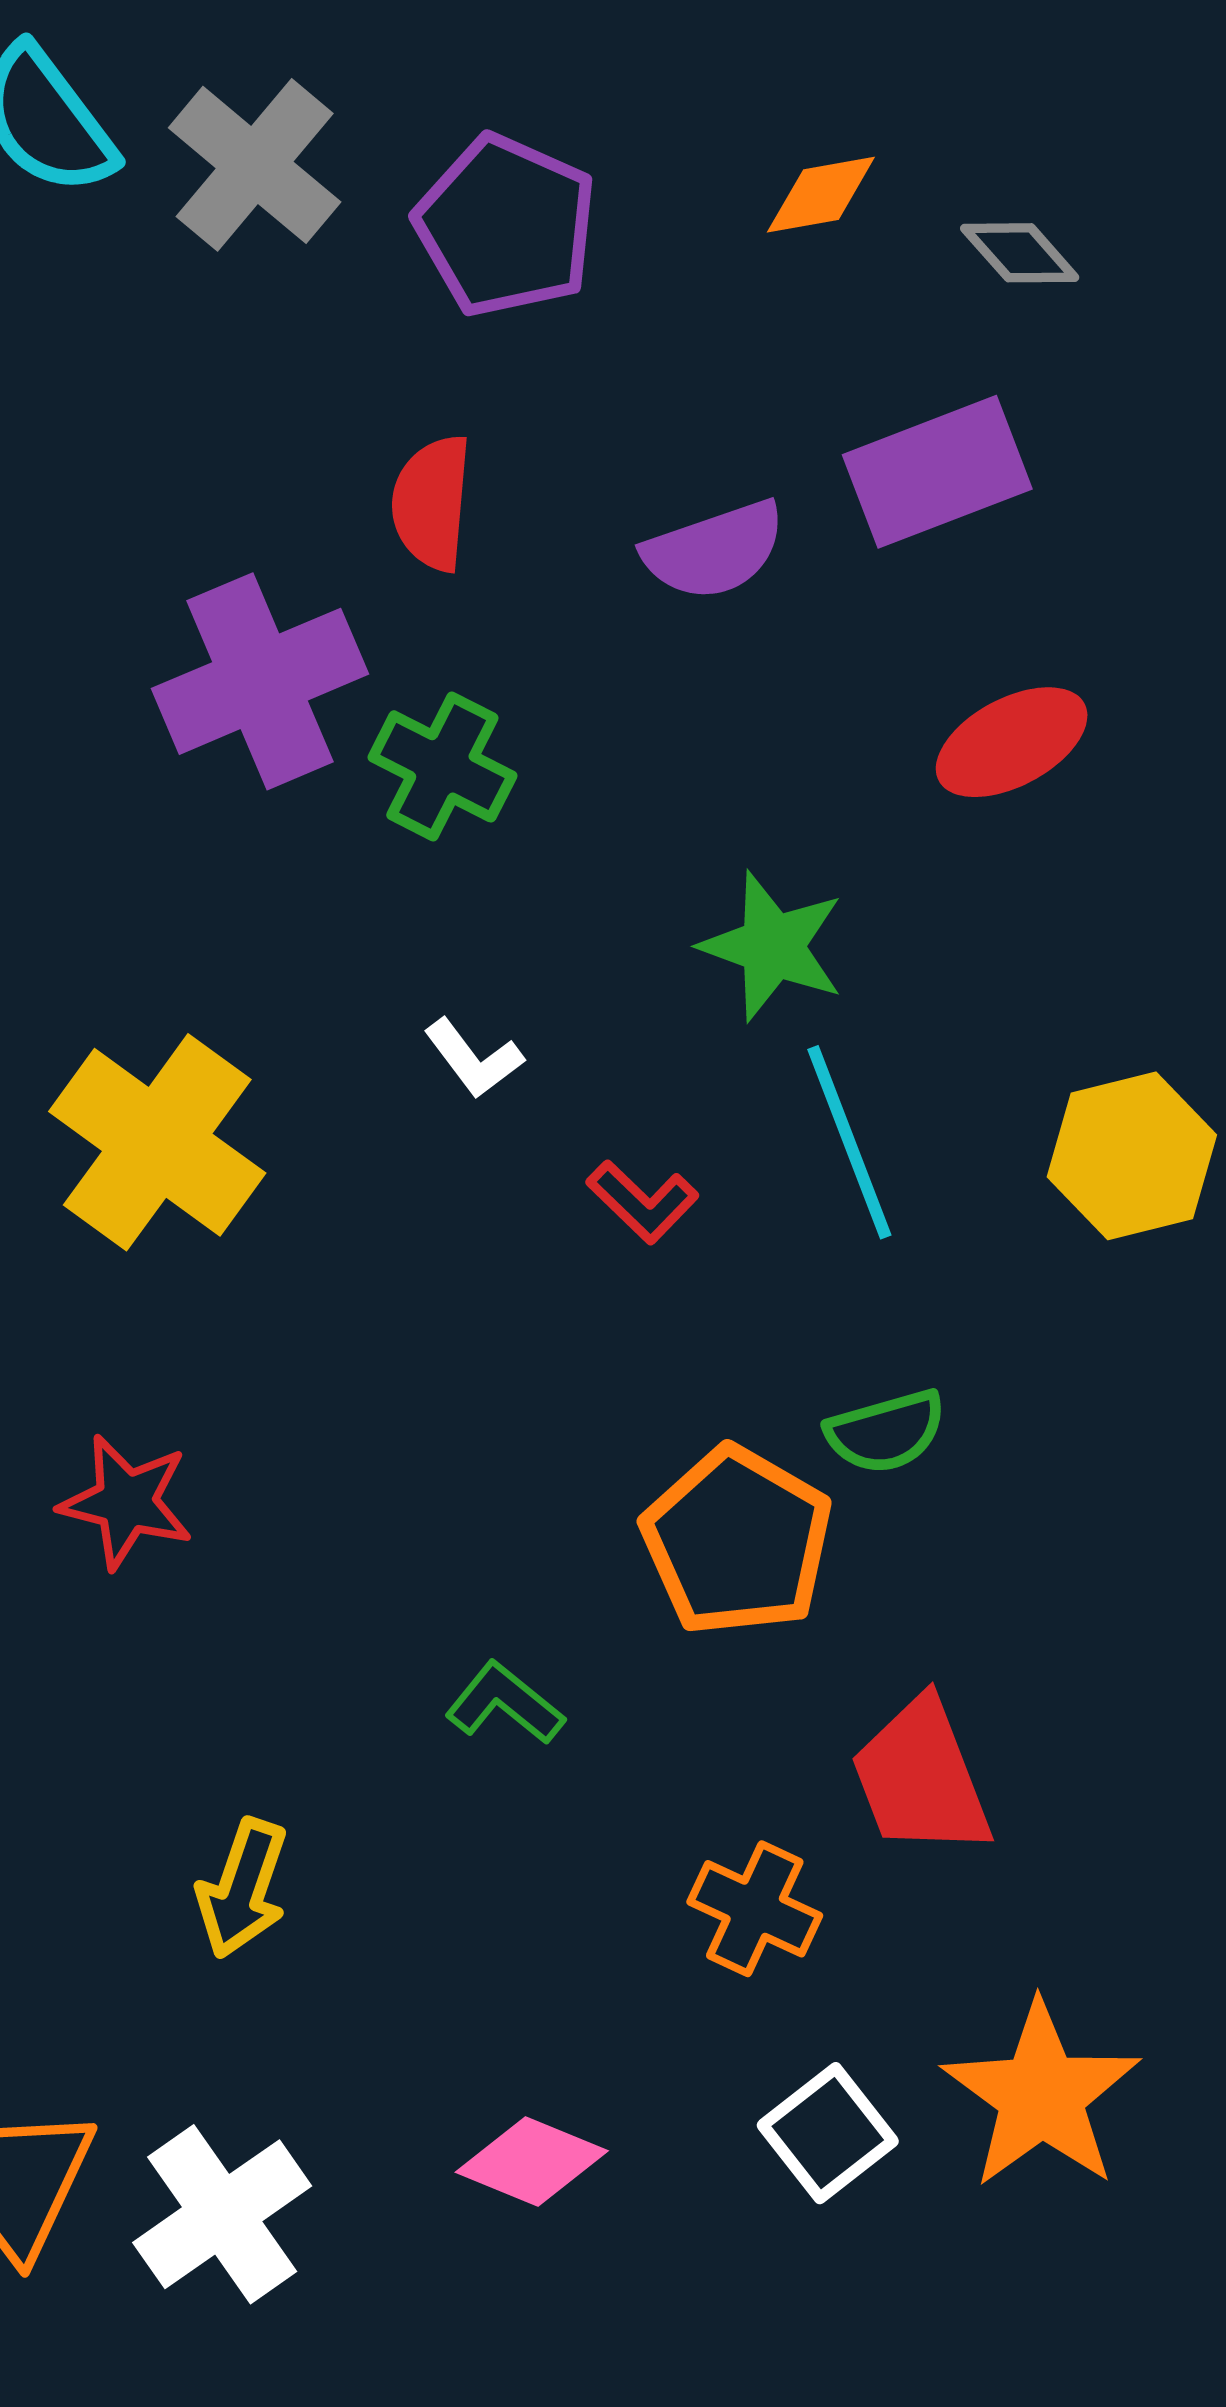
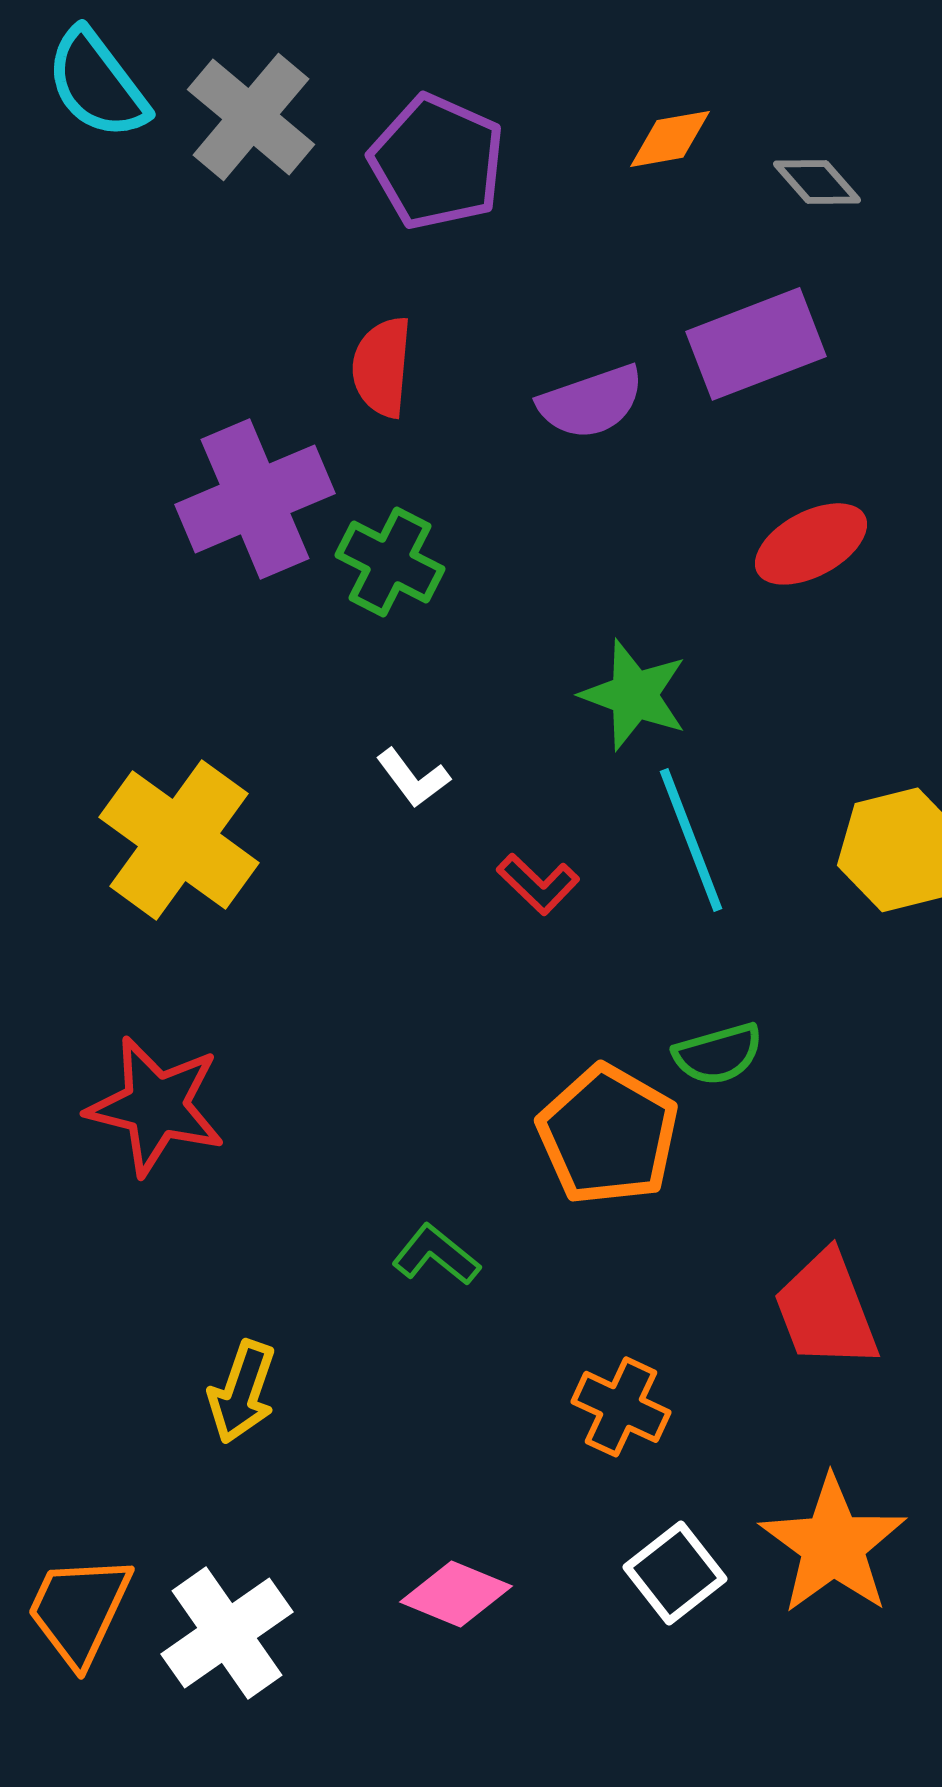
red star: (126, 1502) -> (156, 1106), size x1.4
red trapezoid: (921, 1778) -> (826, 1310), moved

